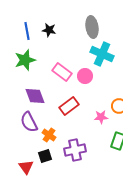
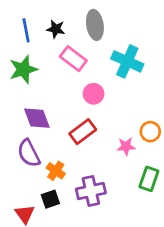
gray ellipse: (92, 27) -> (95, 25), moved
pink rectangle: (62, 72) -> (73, 59), moved
pink circle: (85, 76) -> (94, 94), moved

